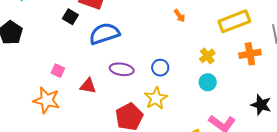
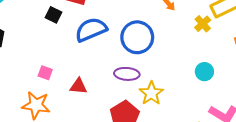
yellow cross: (207, 56) -> (203, 24), moved
blue circle: (160, 68) -> (137, 37), moved, size x1.8
purple ellipse: (122, 69) -> (127, 74), moved

